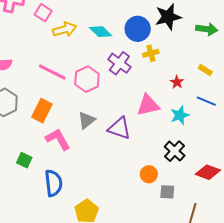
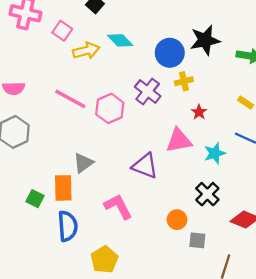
cyan diamond: (101, 32) -> (120, 40), moved
red star: (177, 82) -> (199, 112), moved
orange rectangle: (42, 111) -> (63, 188), moved, turned -30
gray triangle: (87, 120) -> (83, 163), moved
pink L-shape: (58, 139) -> (118, 207), moved

